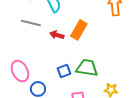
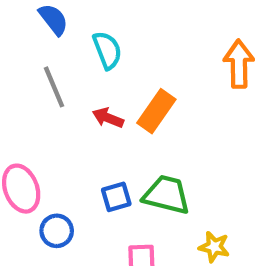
gray line: (31, 23) -> (54, 87), turned 48

